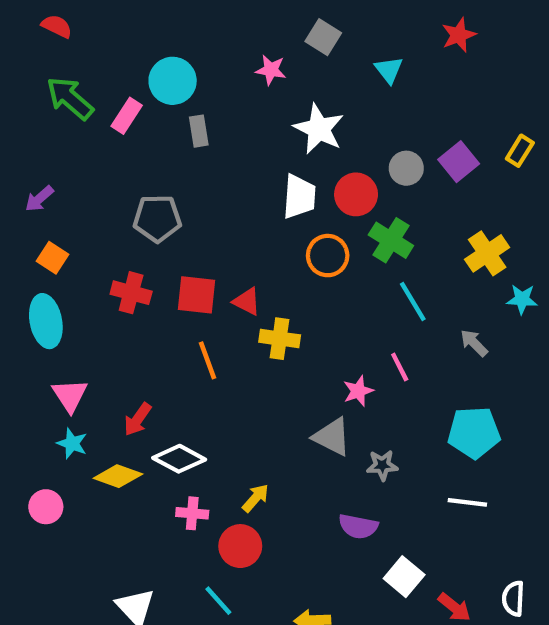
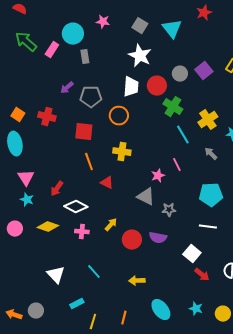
gray square: (323, 37) -> (140, 26), moved
pink star: (271, 70) -> (103, 22), moved
cyan triangle: (389, 70) -> (172, 29), size x1.5
purple arrow: (39, 199) -> (67, 88), moved
gray pentagon: (157, 218) -> (91, 97), moved
yellow cross: (487, 253) -> (208, 120), moved
orange circle: (328, 256) -> (119, 116), moved
red cross: (131, 293) -> (47, 117), moved
red triangle: (247, 301) -> (107, 183), moved
yellow diamond: (118, 476) -> (48, 227), moved
red circle: (240, 546) -> (132, 240), moved
white square: (404, 577) -> (192, 254), moved

